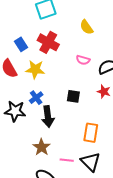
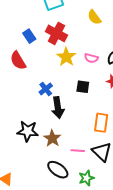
pink semicircle: (83, 60) -> (91, 58), moved
yellow star: (35, 69) -> (66, 57), moved, turned 30
black star: (15, 111) -> (28, 131), moved

